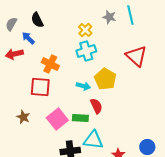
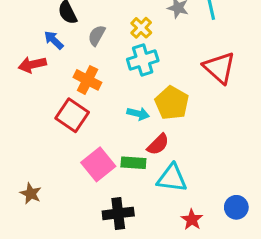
gray semicircle: (11, 24) -> (97, 35), moved
red square: (40, 87) -> (72, 115), turned 30
red semicircle: (96, 106) -> (158, 144), turned 70
brown star: (23, 117) -> (31, 193), moved
cyan triangle: (93, 140) -> (172, 178), moved

